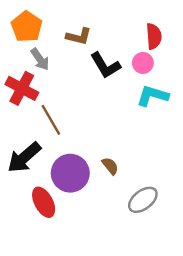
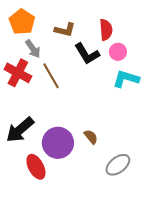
red semicircle: (154, 36) -> (106, 30), moved
brown line: (51, 120) -> (51, 76), moved

